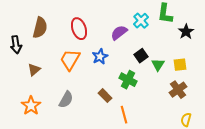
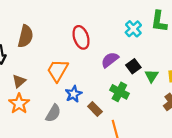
red ellipse: (79, 29) -> (81, 37), moved
purple semicircle: (119, 33) -> (110, 60), moved
blue star: (100, 57) -> (74, 94), moved
orange star: (31, 106) -> (19, 104), moved

